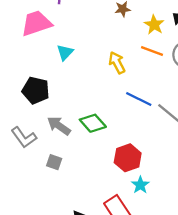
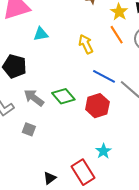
orange line: (152, 51) -> (117, 35), turned 36
cyan triangle: (65, 52) -> (41, 34), turned 35
red hexagon: (128, 158) -> (97, 106), moved

